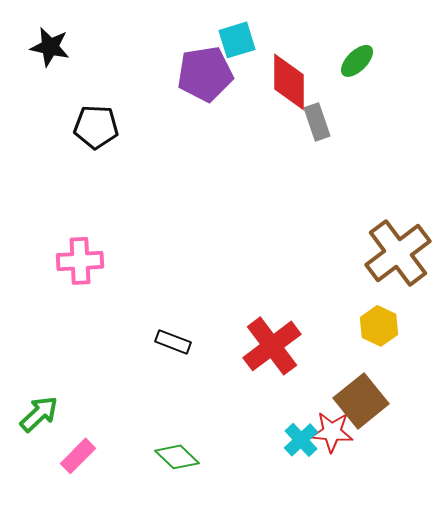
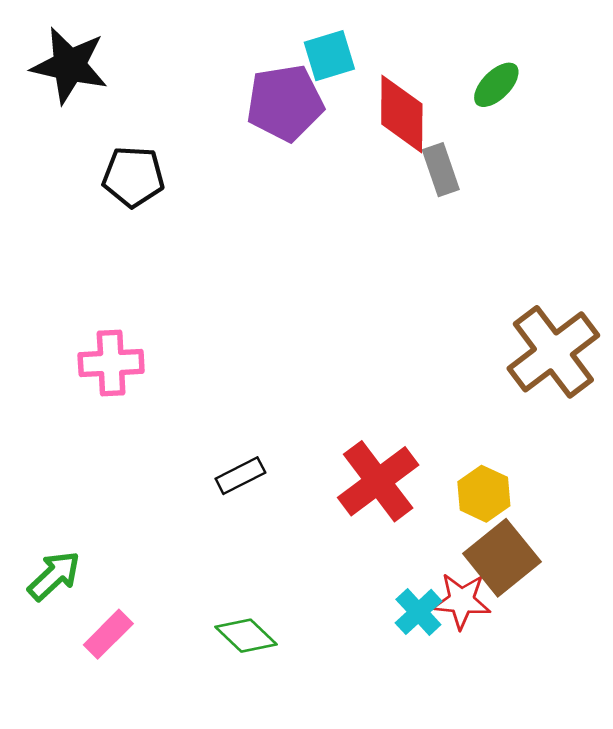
black star: (50, 47) -> (69, 65), size x1.4
yellow hexagon: (379, 326) -> (484, 494), moved
black rectangle: (173, 342) -> (240, 476), turned -48

